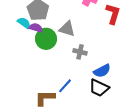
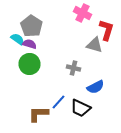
gray triangle: (67, 29) -> (94, 45), moved
green circle: (46, 39) -> (30, 64), moved
black trapezoid: (99, 88) -> (80, 108), moved

